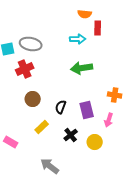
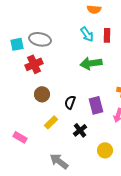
red rectangle: (98, 28) -> (107, 35), moved
cyan arrow: (78, 39) -> (87, 34), turned 56
yellow circle: (95, 142) -> (105, 150), moved

